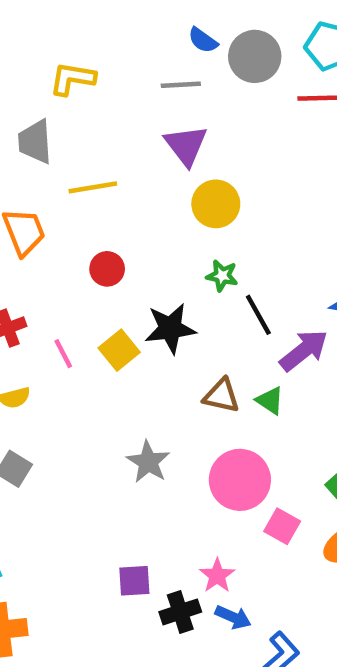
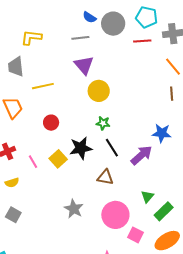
black line: (258, 315) -> (112, 148), moved
green triangle: (270, 401) -> (147, 197), moved, turned 40

